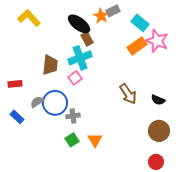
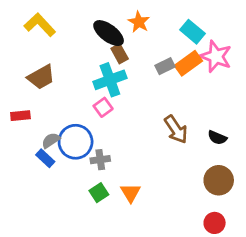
gray rectangle: (113, 11) -> (165, 66), moved
brown trapezoid: (50, 65) -> (41, 77), moved, turned 55
blue rectangle: (17, 117) -> (45, 158), moved

